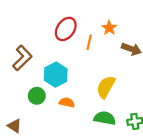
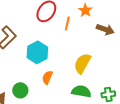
green circle: (37, 96) -> (20, 90), moved
orange semicircle: (67, 102) -> (47, 77), turned -80

